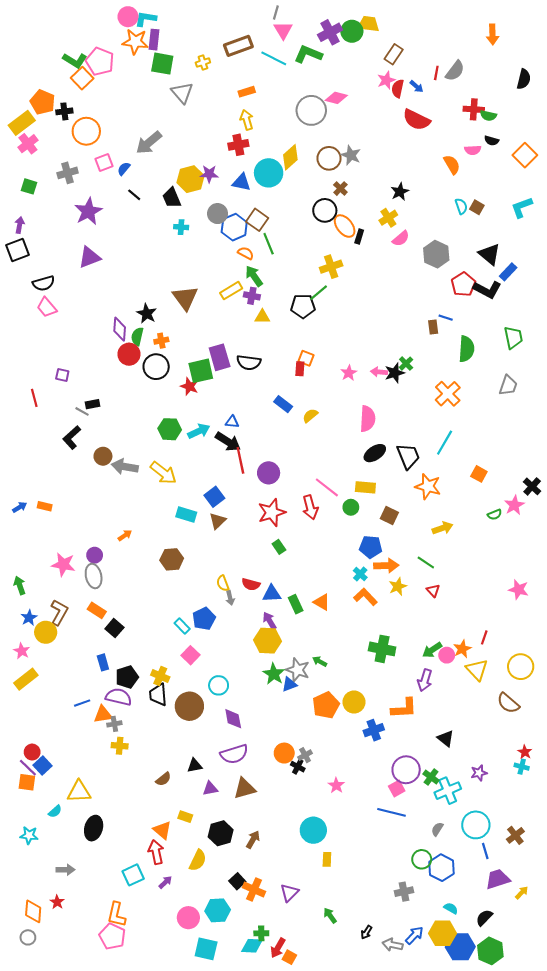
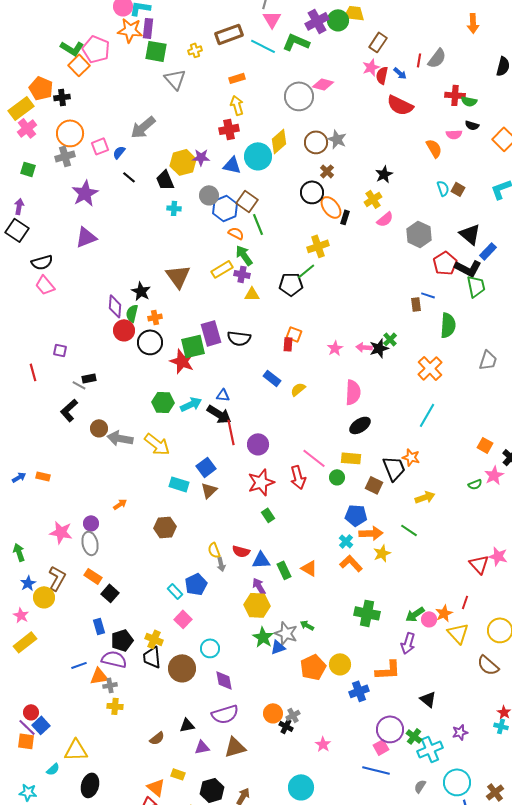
orange circle: (86, 131) -> (70, 133), moved
black square: (18, 250) -> (17, 230), turned -35
green trapezoid: (513, 337) -> (476, 286), moved
red star: (189, 386) -> (182, 361), size x1.4
black trapezoid: (408, 456) -> (394, 468), moved
orange square: (479, 474) -> (485, 445), moved
orange star: (428, 486) -> (411, 457), size x0.7
red triangle: (433, 591) -> (479, 564), moved, size x1.5

